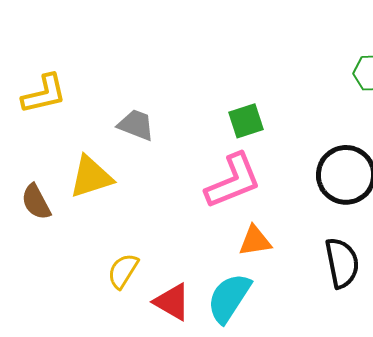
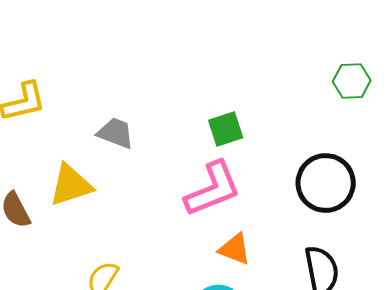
orange triangle: (255, 241) -> (235, 249), turned 30

